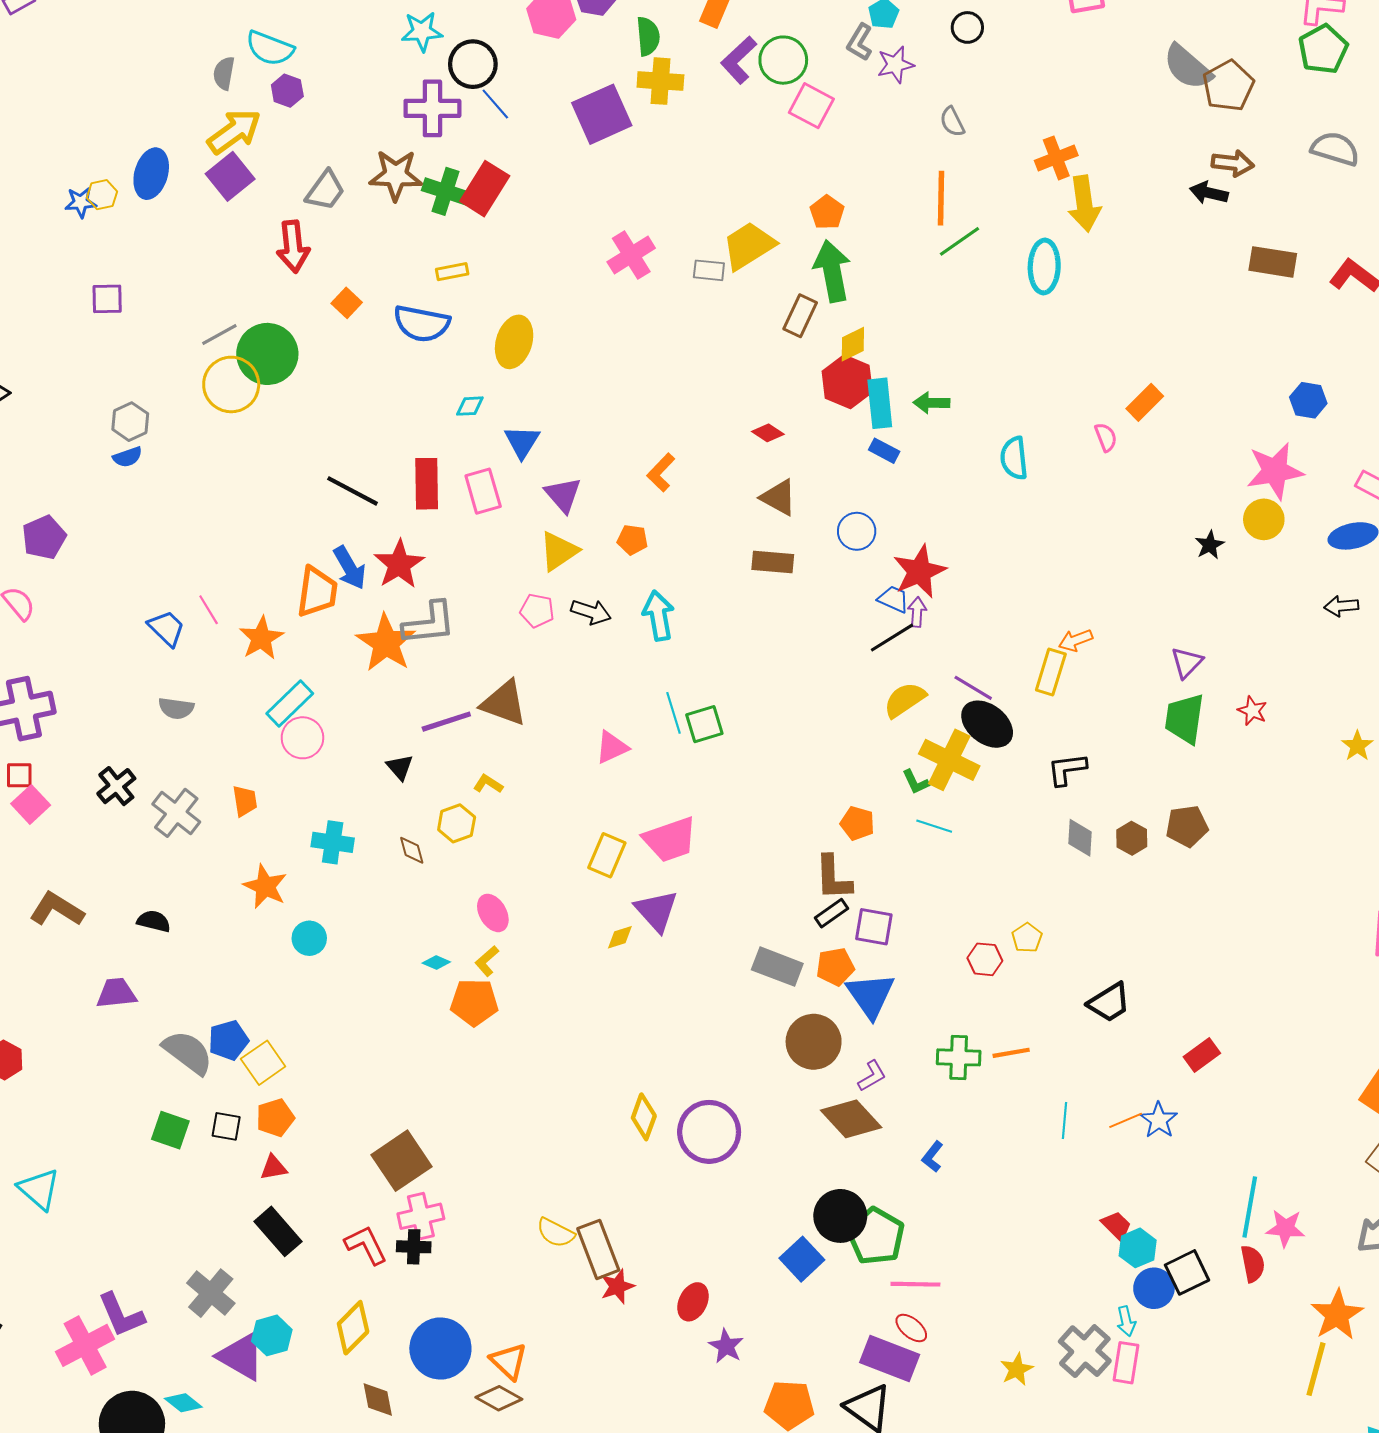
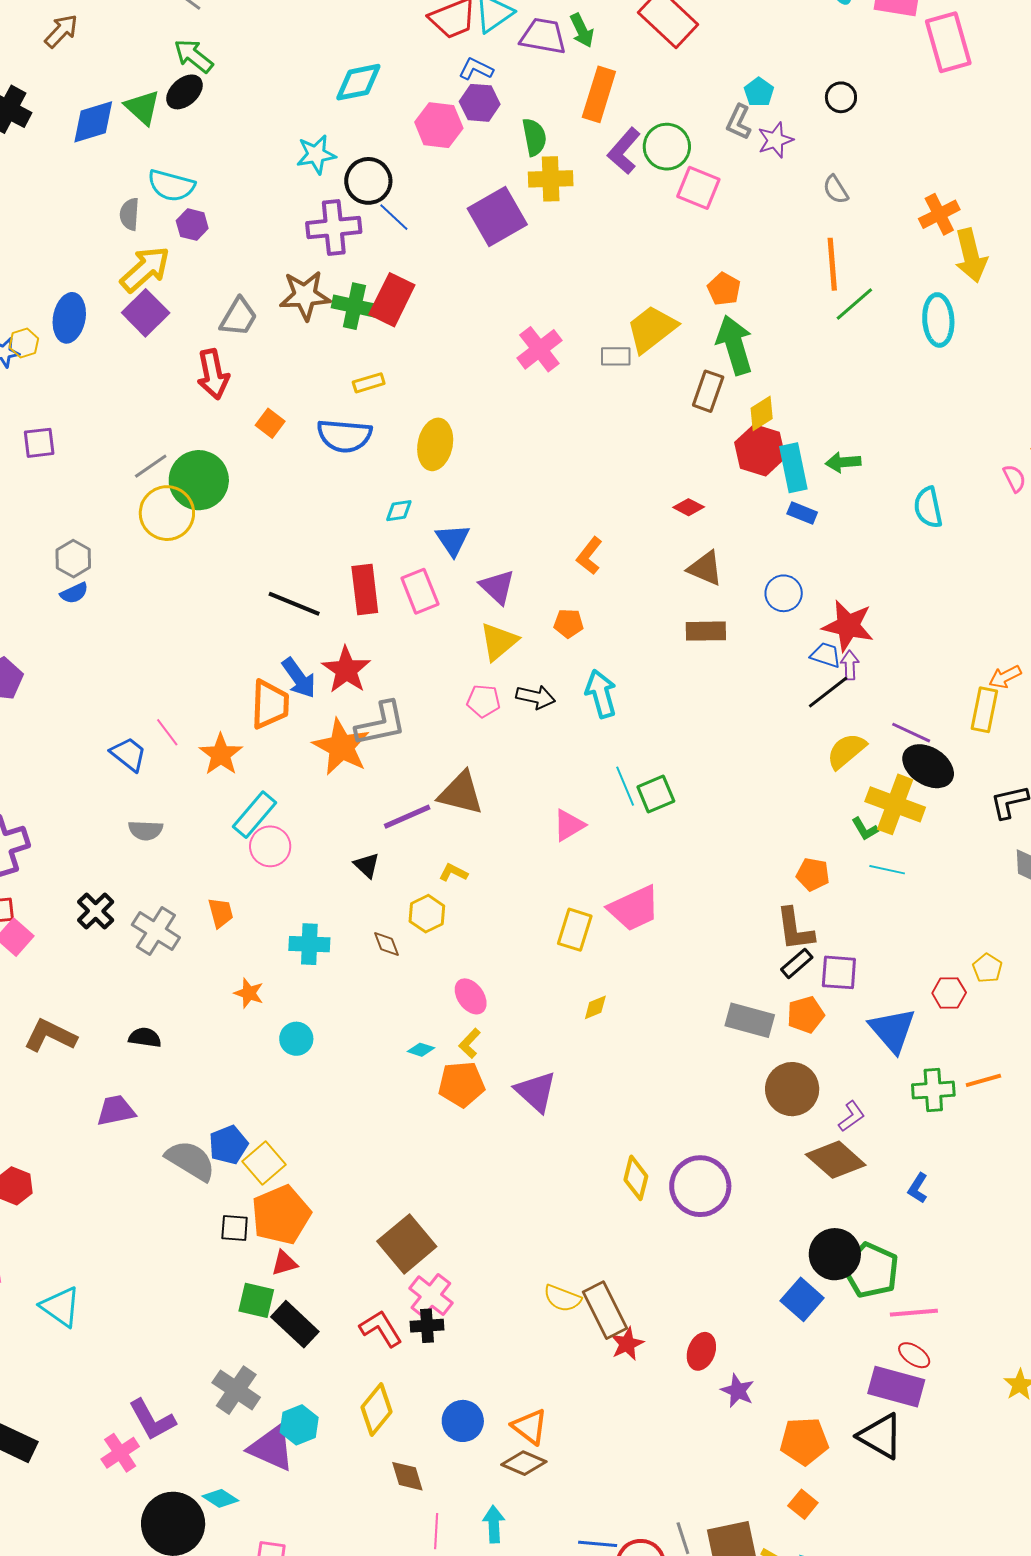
red star: (919, 571) -> (848, 626), turned -30
orange star: (265, 886) -> (249, 993), size x0.7
purple triangle: (656, 911) -> (536, 1092), moved
blue triangle: (870, 995) -> (893, 1030), moved
orange pentagon: (275, 1118) -> (281, 1215), size x1.6
green square: (170, 1130) -> (256, 1300), moved
pink cross: (421, 1216) -> (431, 1296), turned -33
pink cross: (85, 1345) -> (120, 1453), size x0.7
blue circle: (440, 1348) -> (463, 1421), size x0.7

